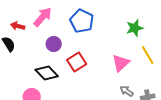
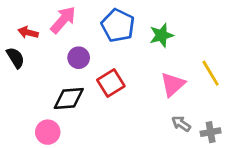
green star: (135, 28) -> (161, 35), moved
black diamond: (47, 73) -> (69, 98), turned -50

